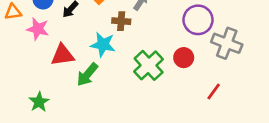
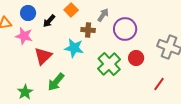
purple circle: (198, 20) -> (125, 29), moved
red triangle: (63, 55) -> (43, 56), turned -36
green arrow: (87, 75) -> (56, 82), moved

